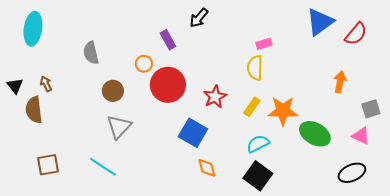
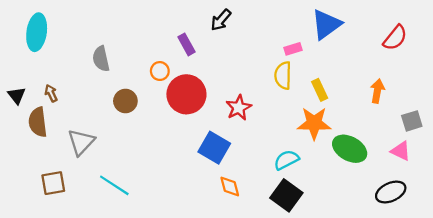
blue triangle: (320, 22) -> (326, 24), moved
yellow rectangle: (252, 107) -> (320, 90), moved, turned -60
gray triangle: (119, 127) -> (81, 142), moved

